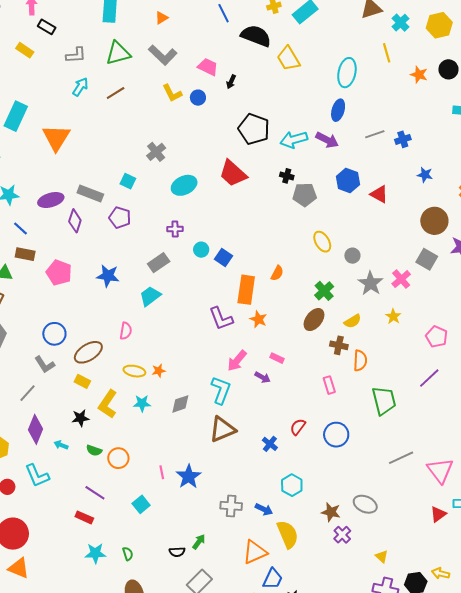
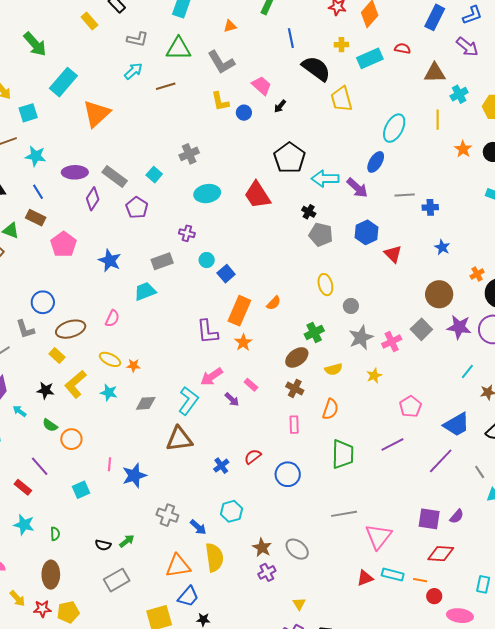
brown cross: (339, 345) -> (295, 388), moved

